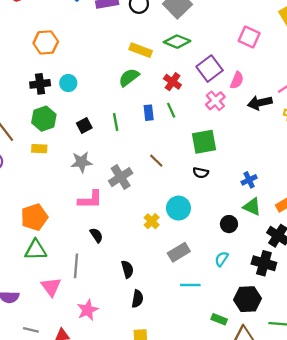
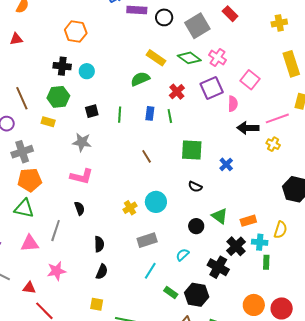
pink square: (249, 37) -> (250, 80), moved
pink semicircle: (237, 80) -> (233, 104), turned -35
pink cross: (215, 101) -> (218, 57), moved, turned -30
black semicircle: (201, 173) -> (195, 187), moved
gray cross: (121, 177) -> (22, 152), moved
blue cross: (249, 180) -> (226, 164), moved, turned -32
cyan line: (190, 285) -> (150, 271), turned -72
pink triangle: (51, 287) -> (30, 243), turned 48
green rectangle: (219, 319) -> (171, 292), moved

